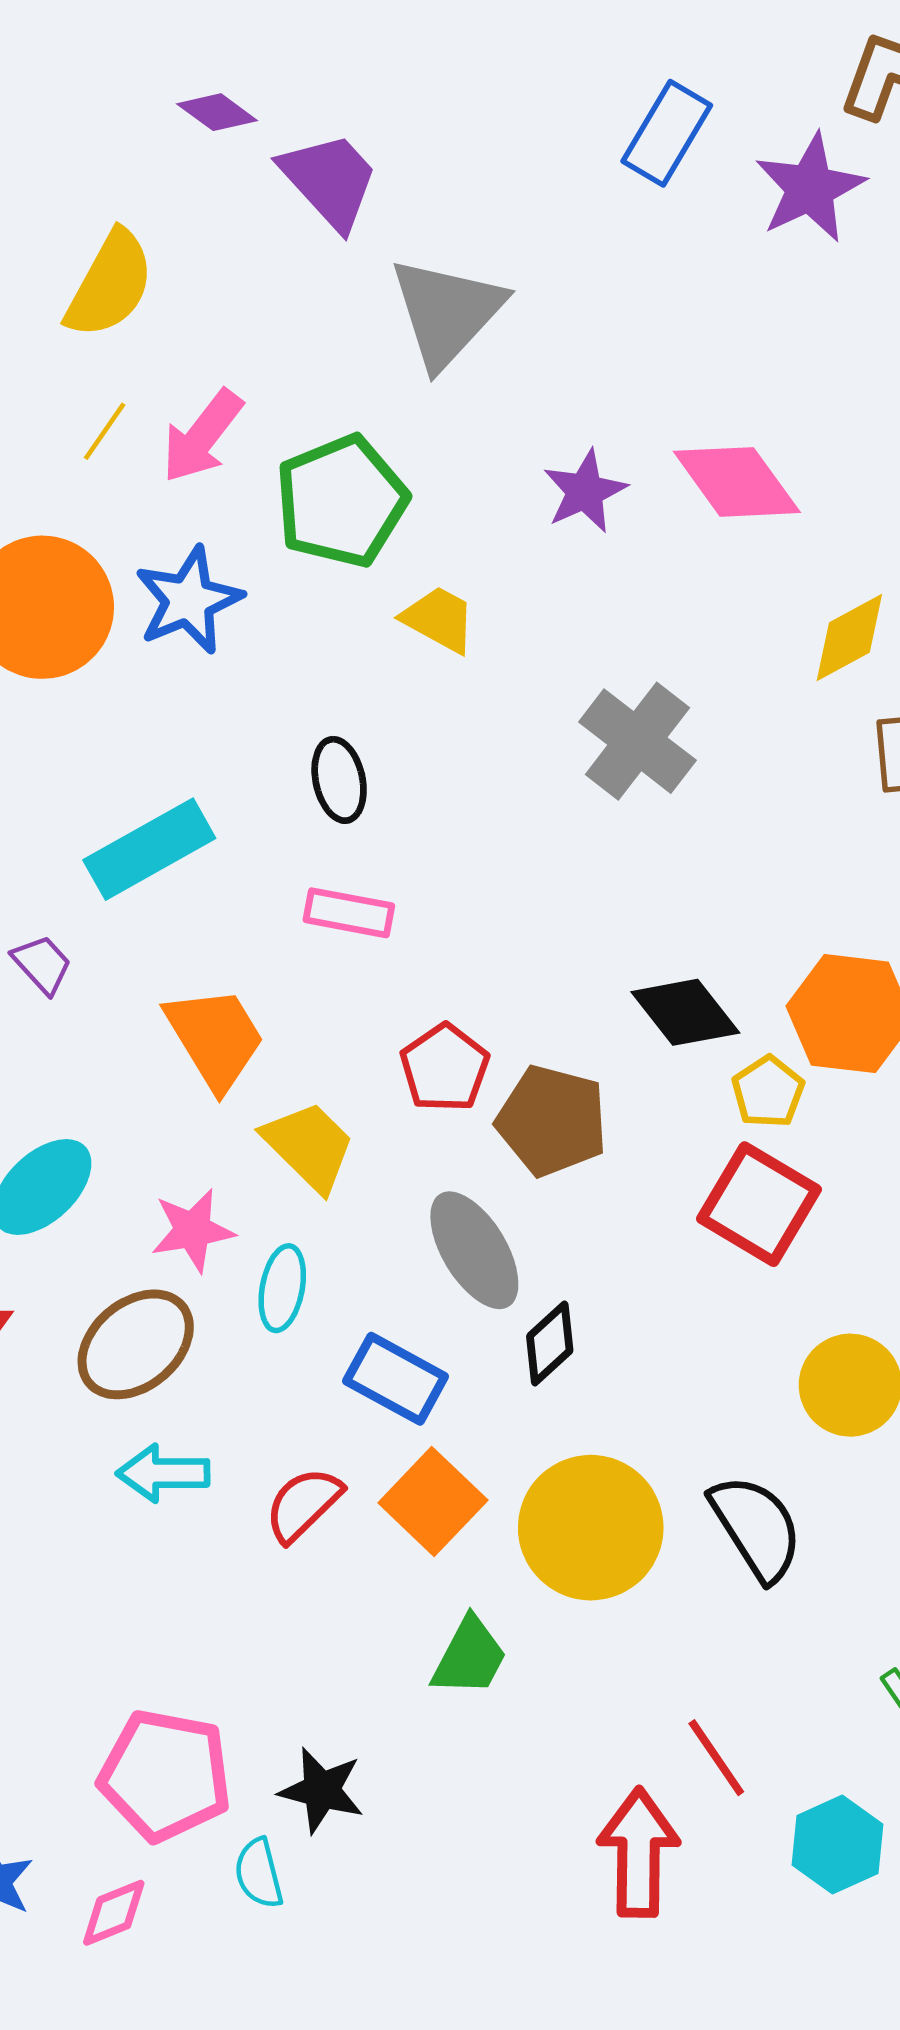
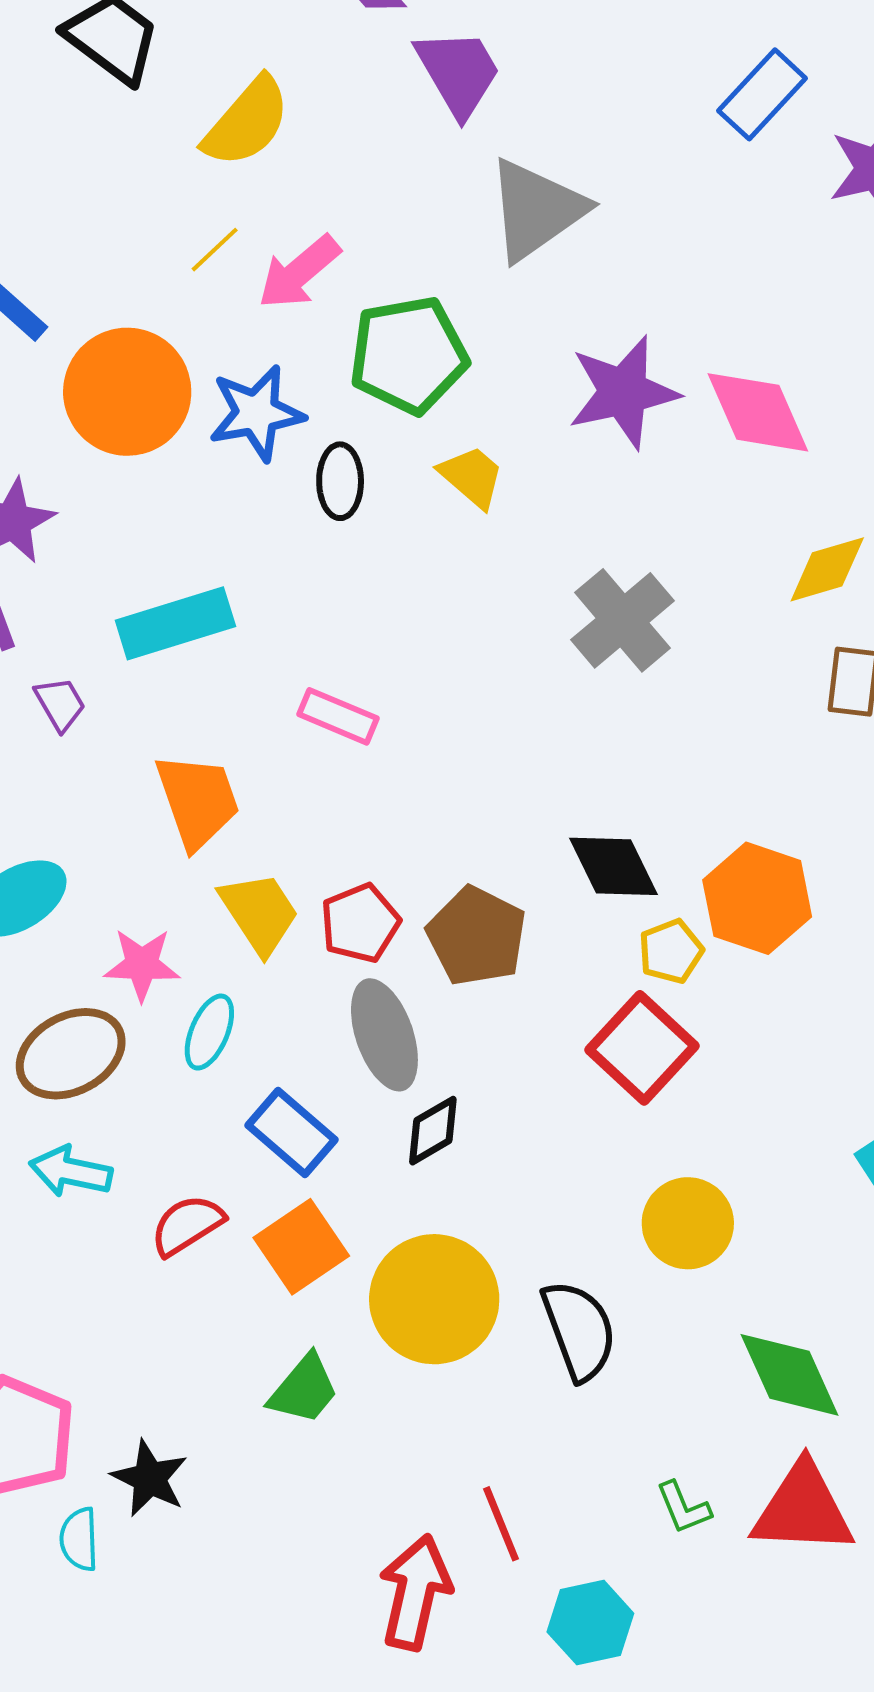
purple star: (585, 491) -> (623, 392), size x1.5
black ellipse: (339, 780) -> (340, 481), moved
red pentagon: (445, 1068) -> (360, 923), moved

